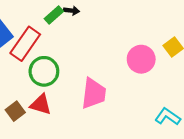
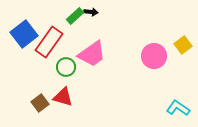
green circle: (44, 71) -> (66, 67), size x0.7
pink trapezoid: (94, 93) -> (92, 54), moved, turned 48

